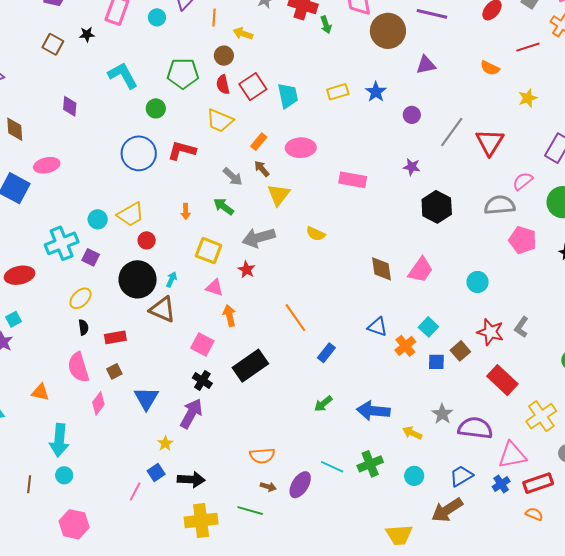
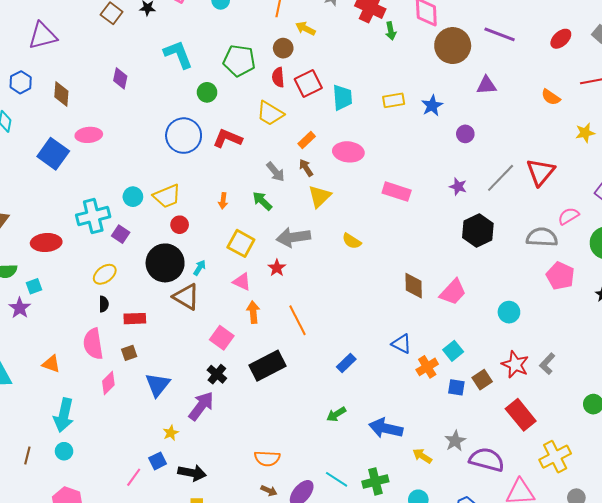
gray line: (452, 132) -> (501, 178), moved
orange line: (295, 318) -> (297, 320), moved

